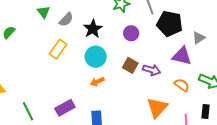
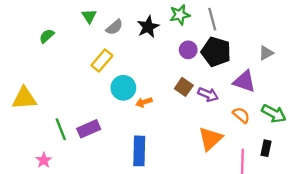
black pentagon: (170, 24) -> (216, 52), moved
black star: (93, 29) -> (148, 27), moved
gray triangle: (199, 38) -> (266, 53), moved
cyan circle: (96, 57) -> (123, 88), moved
purple rectangle: (65, 108) -> (89, 129), moved

